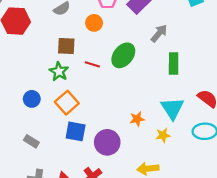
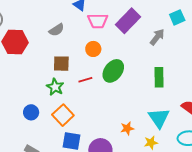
orange circle: (94, 23) -> (93, 49), moved
gray arrow: (159, 33) -> (157, 37), moved
red line: (92, 64) -> (85, 80), turned -32

